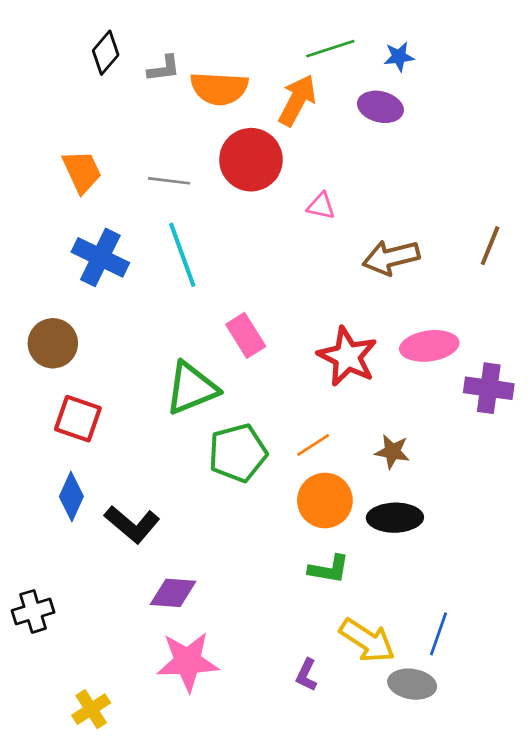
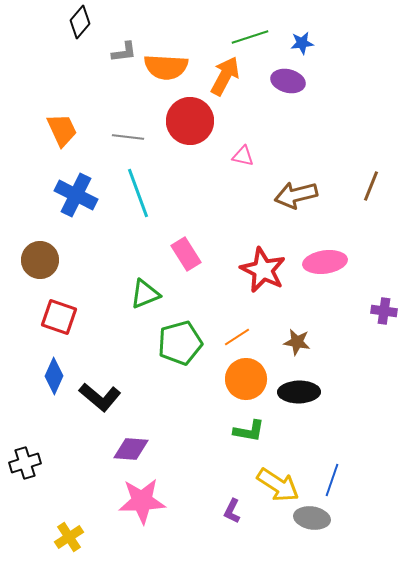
black diamond: (106, 53) -> (80, 22), moved
green triangle: (192, 388) -> (145, 294), size x0.7
purple cross: (489, 388) -> (384, 311), moved, size x0.7

